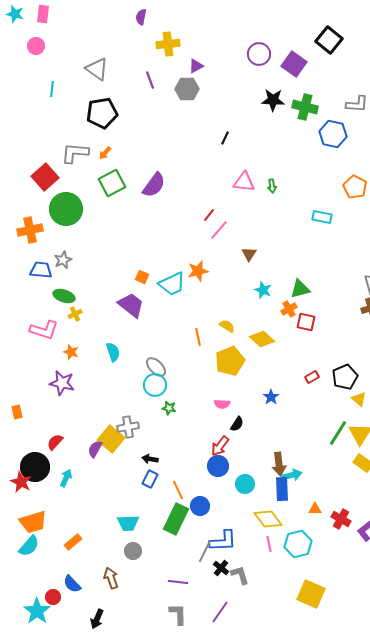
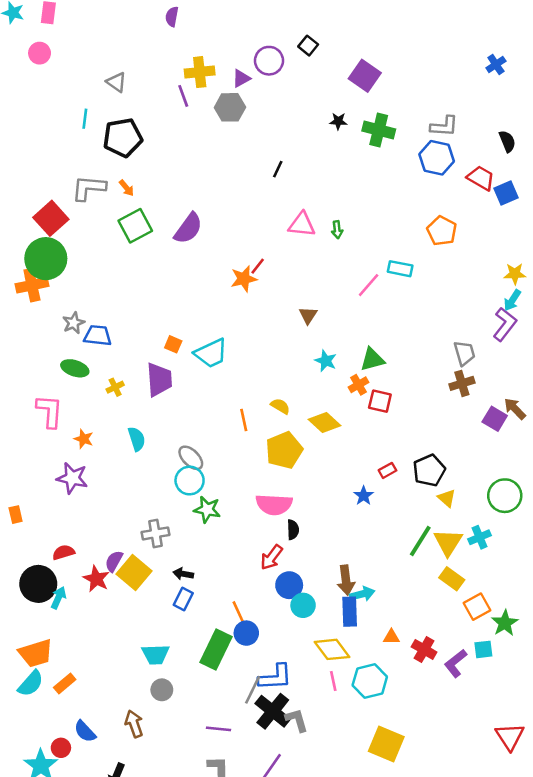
black square: (329, 40) -> (308, 46), moved, size x0.6
yellow cross: (168, 44) -> (200, 72), moved
purple circle: (259, 54) -> (269, 61), moved
gray triangle: (97, 69) -> (116, 82), size x0.7
cyan line: (52, 89) -> (85, 119), moved
black star: (273, 100) -> (338, 121), size x0.6
blue hexagon: (333, 134) -> (437, 158), moved
orange arrow: (105, 153) -> (127, 188), turned -80
green circle: (66, 209) -> (46, 259), moved
pink line: (219, 230) -> (369, 285), moved
blue trapezoid: (41, 270) -> (98, 336), moved
orange star: (198, 271) -> (244, 279), moved
purple trapezoid: (131, 305) -> (159, 380), turned 48
yellow cross: (75, 314) -> (115, 387), moved
pink L-shape: (44, 330) -> (50, 411), turned -104
blue star: (271, 397) -> (364, 496), moved
pink semicircle: (222, 404) -> (274, 504), size x1.8
green star: (169, 408) -> (207, 510), size x1.5
black semicircle: (237, 424) -> (293, 530), turned -35
yellow square: (111, 439) -> (134, 573), moved
red semicircle: (55, 442) -> (63, 552), turned 30
blue circle: (218, 466) -> (289, 585), moved
cyan arrow: (66, 478) -> (58, 598), moved
red star: (21, 482) -> (96, 579), moved
orange line: (178, 490) -> (239, 613), moved
orange rectangle: (73, 542) -> (65, 684), moved
black cross: (221, 568) -> (273, 711), size x1.8

